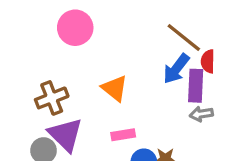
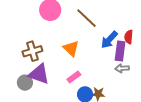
brown line: (184, 38) -> (87, 18), moved
purple triangle: (65, 135) -> (39, 74), turned -30
pink rectangle: (123, 135) -> (74, 77), turned -32

